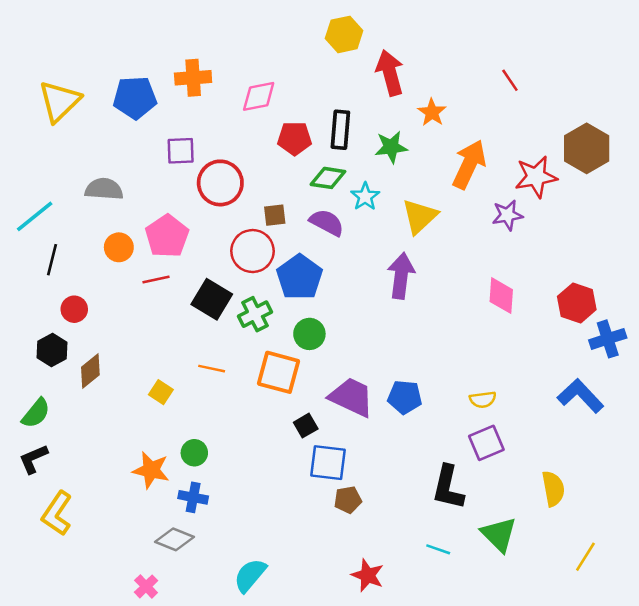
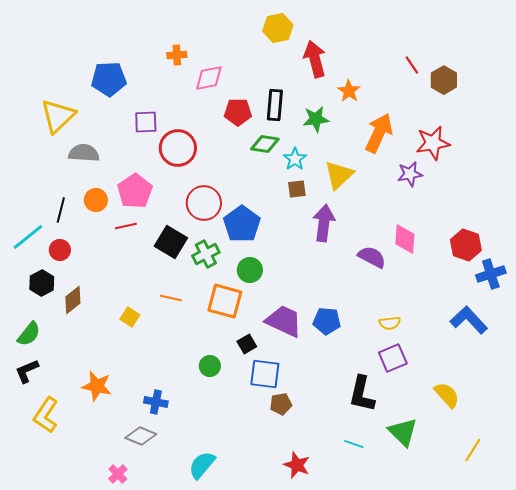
orange cross: (193, 78) -> (177, 55), moved, size x0.7
yellow triangle: (59, 101) -> (58, 116), moved
brown hexagon: (587, 148) -> (444, 80), moved, size x0.7
brown square: (275, 215) -> (297, 189), moved
cyan line: (35, 216) -> (28, 237), moved
purple semicircle: (327, 223) -> (372, 257), moved
black line: (52, 260) -> (61, 210), moved
green circle: (194, 453) -> (210, 366), moved
orange star: (151, 470) -> (97, 386), moved
yellow semicircle: (553, 489) -> (447, 395), turned -32

